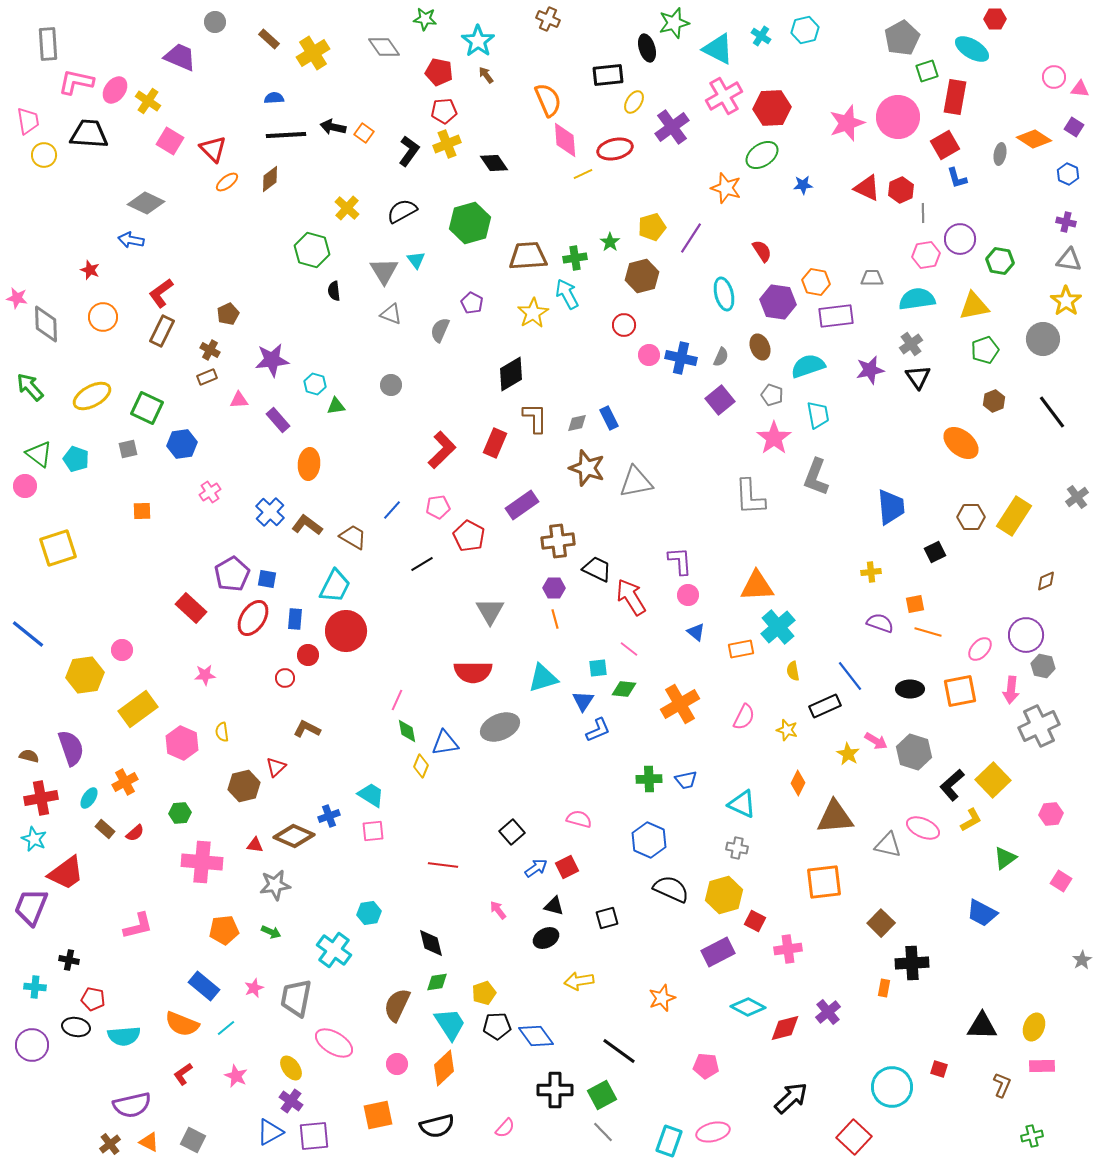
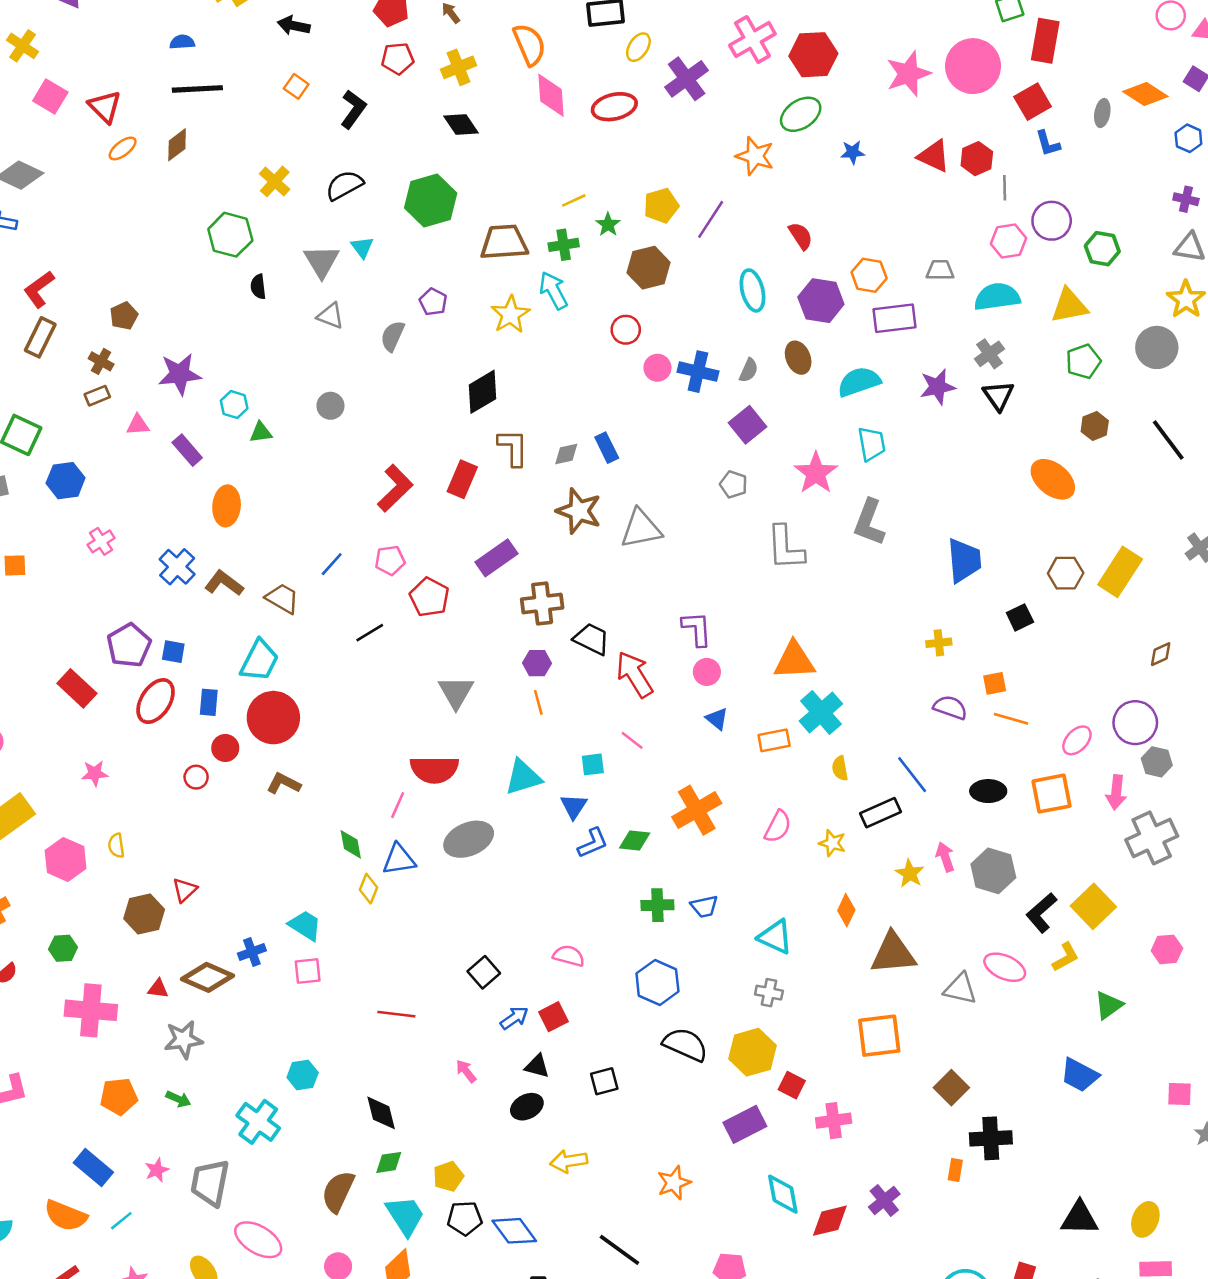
black arrow: (333, 127) -> (294, 26), moved
yellow cross: (447, 144) -> (458, 67), moved
yellow line: (583, 174) -> (574, 200), moved
gray pentagon: (772, 395) -> (733, 484), moved
green diamond: (624, 689) -> (635, 840), moved
pink line: (397, 700) -> (398, 805), moved
brown L-shape: (307, 729) -> (284, 783), moved
pink arrow: (876, 741) -> (945, 857), turned -140
pink square: (1061, 881) -> (1180, 1094), moved, turned -30
cyan diamond: (748, 1007) -> (783, 1194), turned 52

